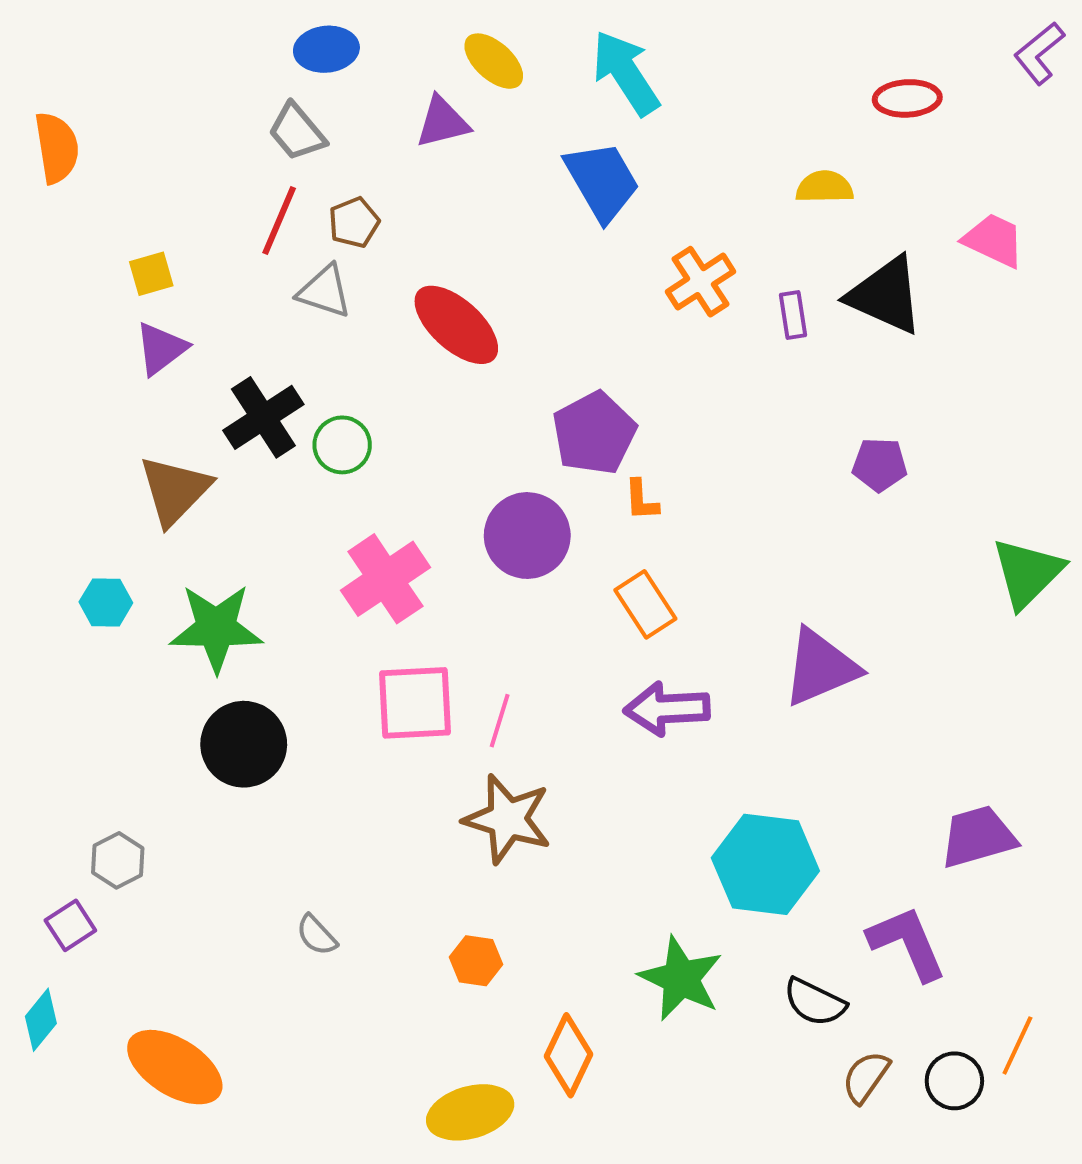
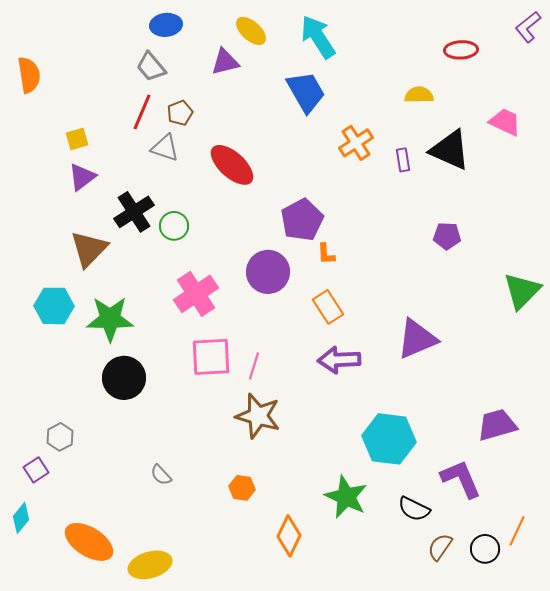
cyan hexagon: (106, 602) -> (54, 306), size x1.5
yellow ellipse: (470, 1112) -> (150, 565), moved

